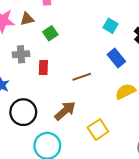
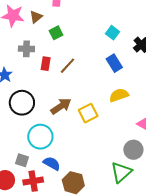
brown triangle: (27, 19) -> (36, 17), turned -32
brown line: (82, 77) -> (68, 66), moved, turned -36
yellow square: (98, 130) -> (88, 113), moved

